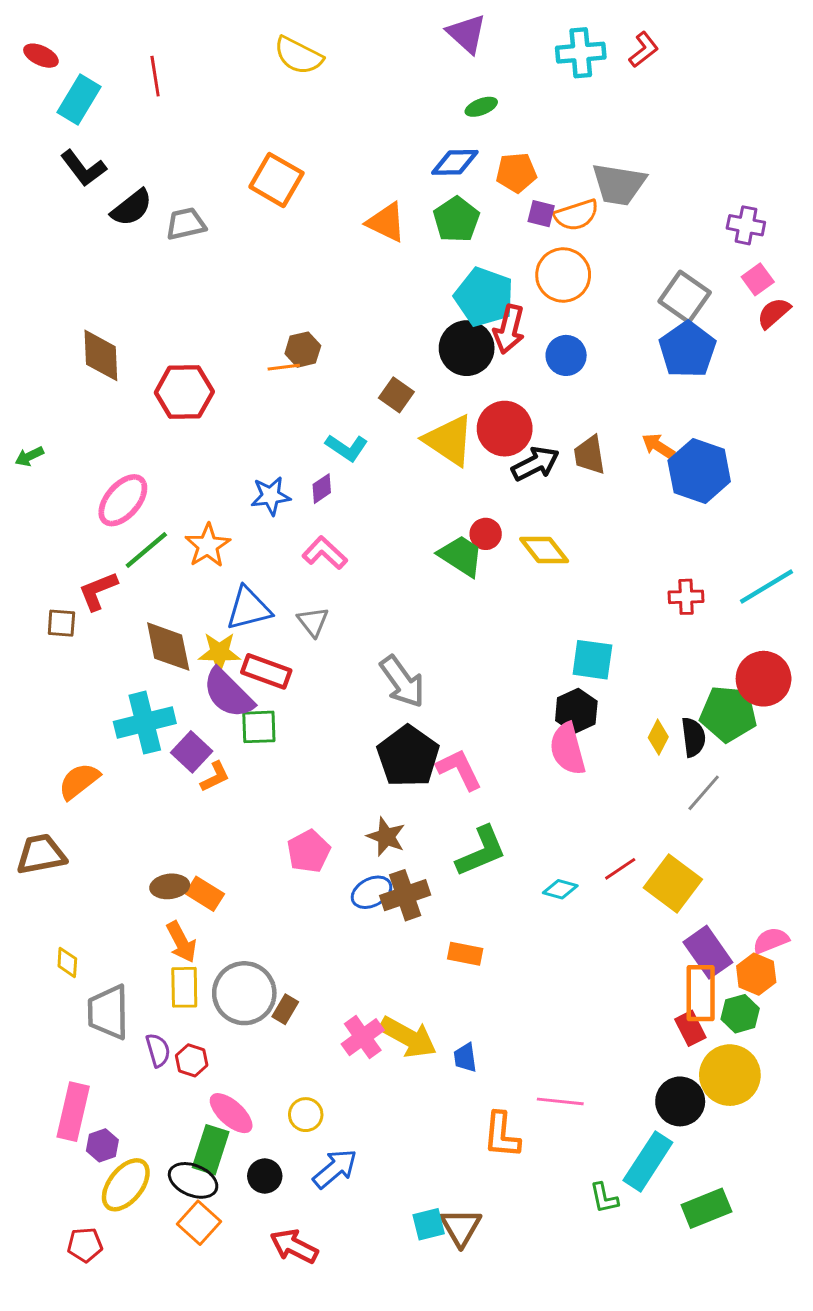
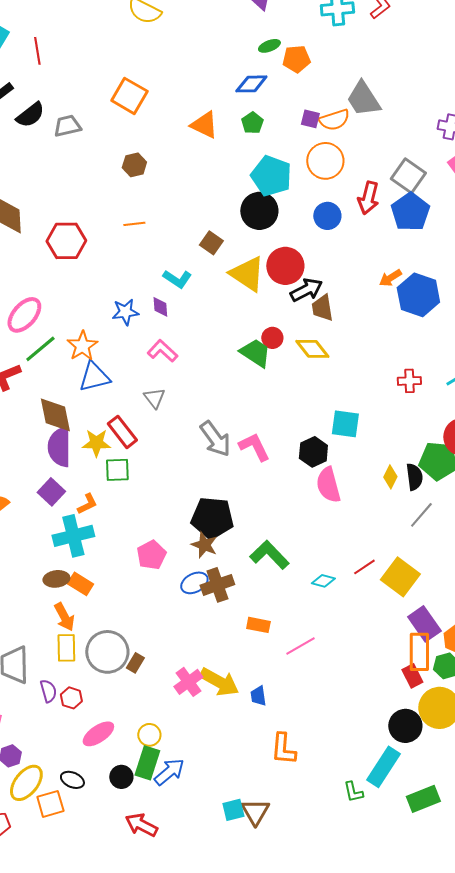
red line: (155, 76) -> (37, 51), moved
orange pentagon: (516, 173) -> (296, 59), moved
gray trapezoid: (619, 184) -> (363, 99), turned 48
green pentagon: (456, 219) -> (252, 123), size x0.7
red arrow: (509, 329) -> (368, 198), moved
brown hexagon: (303, 350) -> (134, 165), moved
orange arrow: (658, 446) -> (390, 278), turned -65
brown trapezoid: (589, 455) -> (322, 308), moved
purple diamond: (322, 489) -> (160, 307), turned -60
blue triangle: (249, 608) -> (94, 377), moved
yellow star: (219, 652) -> (96, 443), moved
red rectangle: (266, 671) -> (122, 432), turned 32
purple semicircle: (228, 693) -> (59, 447), moved, turned 45
black hexagon: (576, 711) -> (313, 452), moved
cyan cross: (145, 723) -> (73, 536), moved
purple square: (192, 752) -> (51, 492), moved
black pentagon: (408, 756) -> (212, 518), moved, turned -30
pink L-shape: (459, 769) -> (254, 447), moved
green L-shape: (481, 851) -> (269, 555), turned -111
pink line: (560, 1101) -> (300, 646), moved, turned -36
pink ellipse: (231, 1113) -> (98, 734), turned -76
green rectangle: (211, 1150) -> (147, 763), moved
black ellipse: (193, 1180) -> (72, 780), size x0.7
orange square: (199, 1223) -> (50, 804), moved, turned 32

